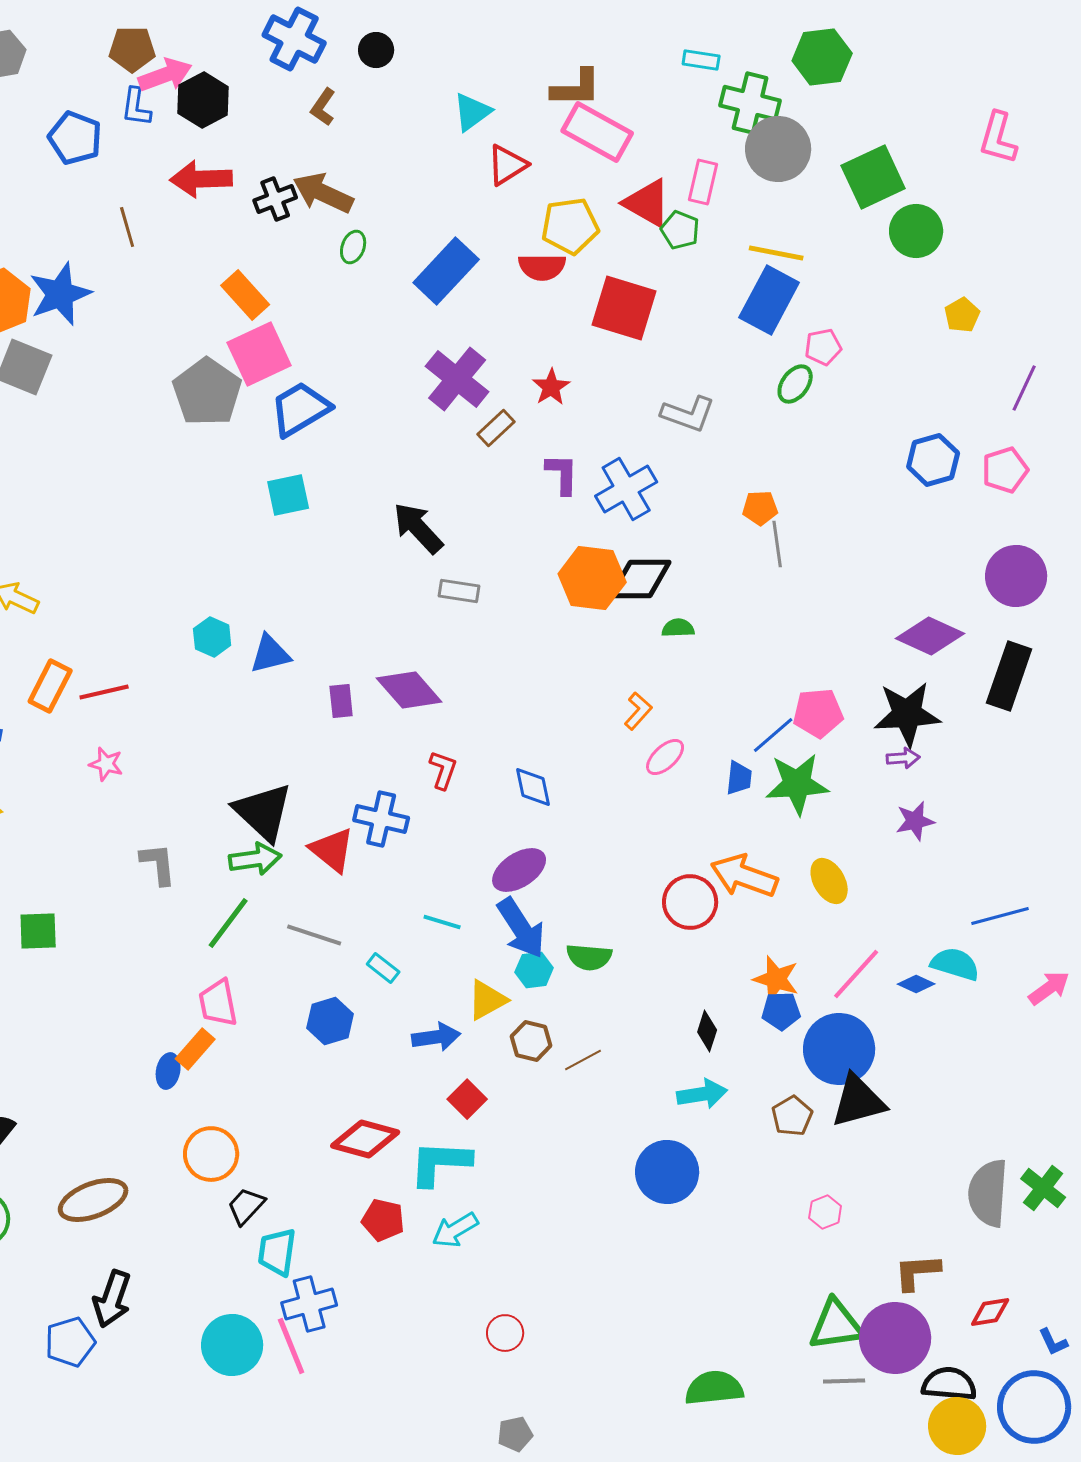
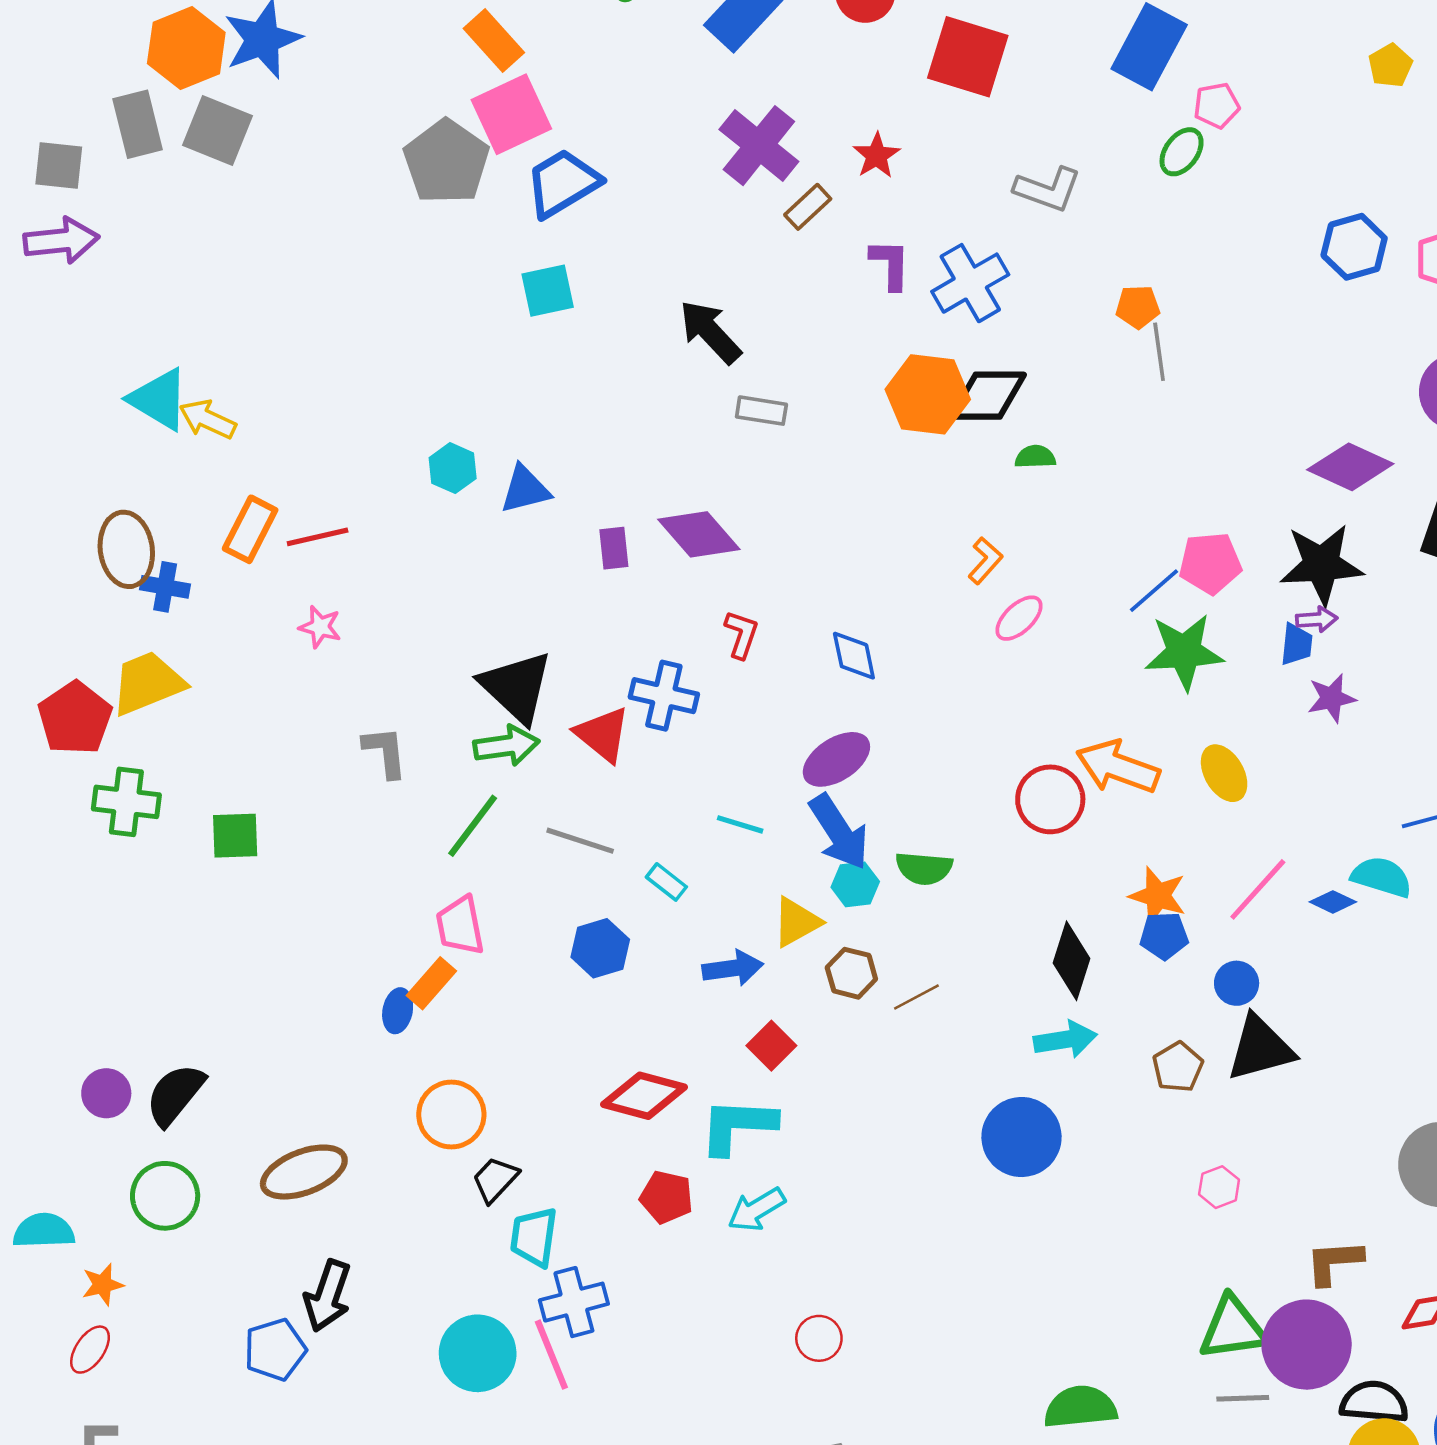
blue trapezoid: (739, 778) -> (1297, 644), moved
black diamond: (707, 1031) -> (1072, 961), size x1.5
blue circle: (839, 1049) -> (1237, 983), size x0.5

